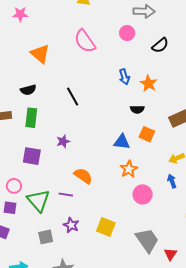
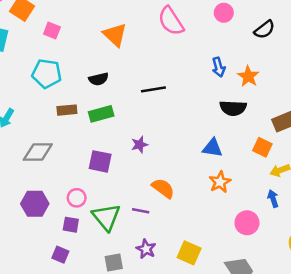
black line: (73, 97) -> (153, 89), turned -72
black semicircle: (137, 109) -> (233, 108), size x1.5
green rectangle: (31, 118) -> (101, 114), turned 66
orange square: (147, 134) -> (262, 147), moved
pink circle: (143, 194) -> (247, 223), moved

